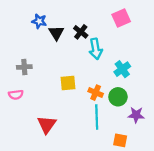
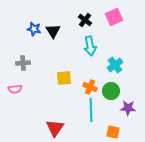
blue star: (39, 21) -> (34, 29), moved
black cross: (81, 32) -> (85, 20), moved
red triangle: (47, 124) -> (55, 128), moved

